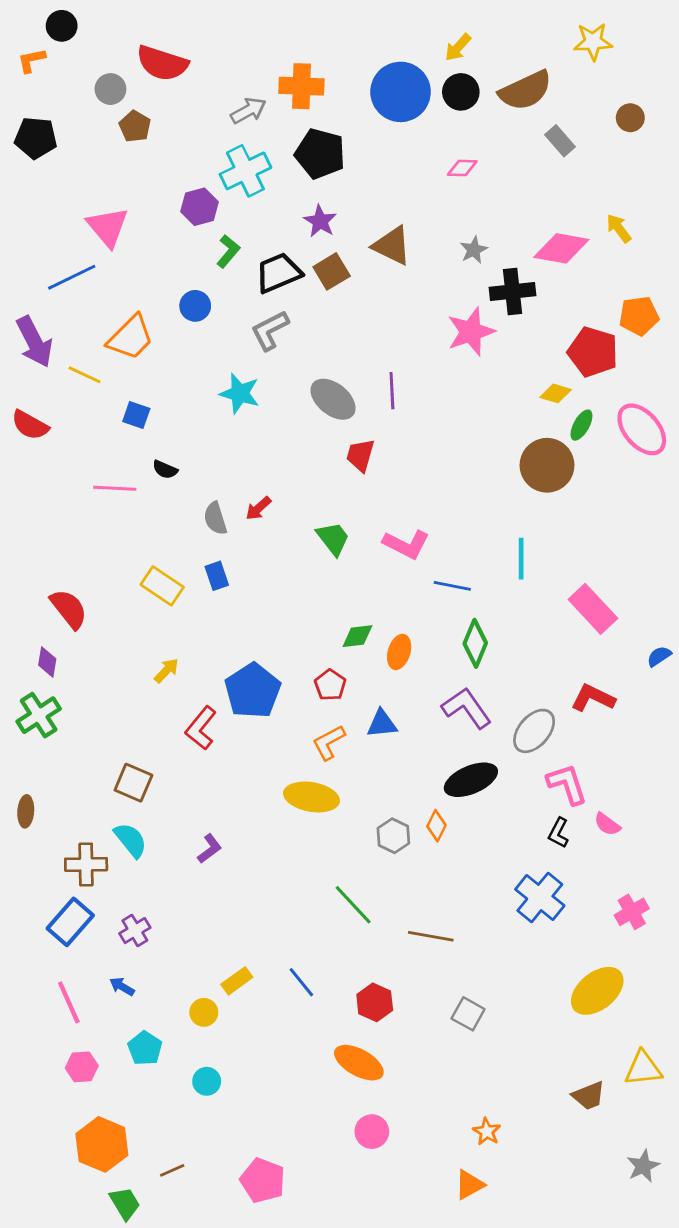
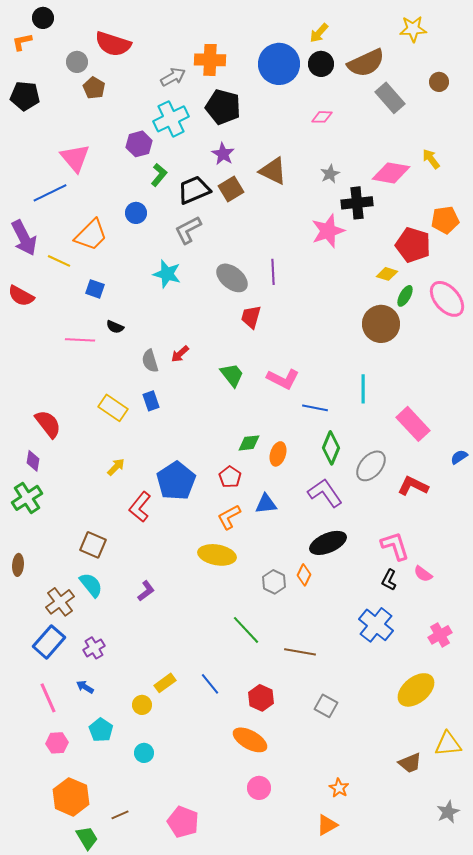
gray rectangle: (560, 141) -> (390, 98), size x1.4
gray ellipse: (534, 731) -> (371, 466), moved
brown cross: (86, 864) -> (60, 602), turned -36

